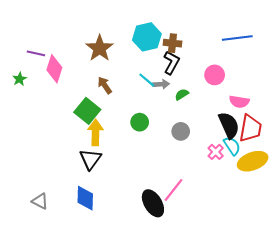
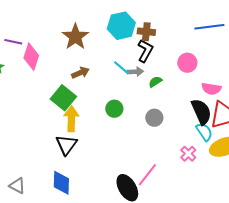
brown arrow: (105, 85) -> (80, 73), turned 102
pink cross: (216, 152) -> (188, 154), moved

